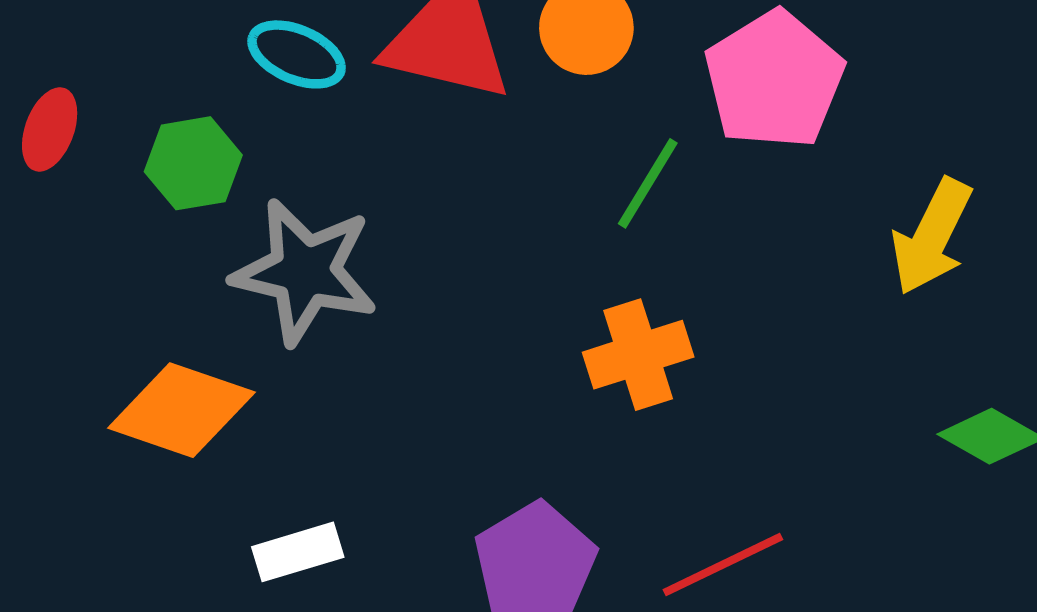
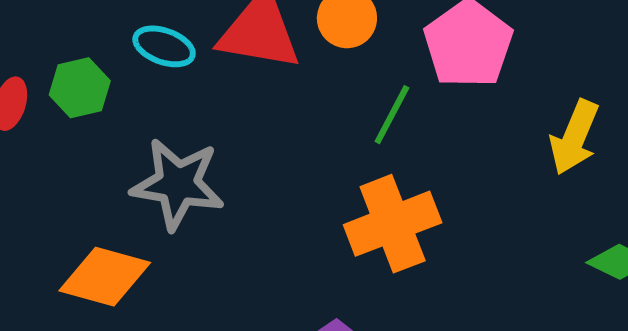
green hexagon: (193, 163) -> (80, 88), moved
orange cross: (638, 355) -> (393, 224), size x1.4

